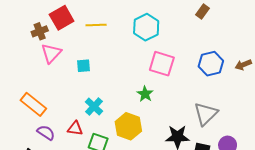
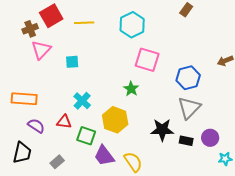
blue hexagon: (211, 64) -> (188, 78), moved
orange rectangle: (33, 104) -> (24, 99), turned -35

